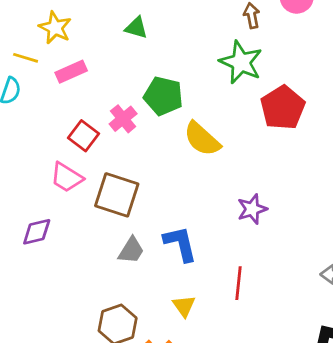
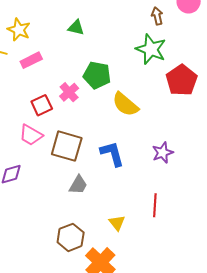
red square: (84, 136) -> (42, 105), turned 30
blue L-shape: (180, 244) -> (112, 154), moved

